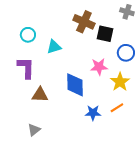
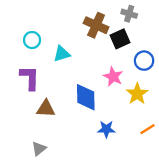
gray cross: (127, 12) -> (129, 14), moved
black square: (105, 34) -> (120, 39), turned -36
pink star: (99, 67) -> (113, 77), turned 30
orange line: (117, 108) -> (147, 129), moved

